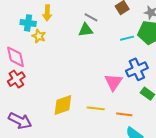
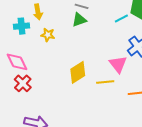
yellow star: (39, 36) -> (48, 35), moved
yellow diamond: (63, 105) -> (78, 72), moved
yellow line: (96, 108) -> (105, 82), moved

